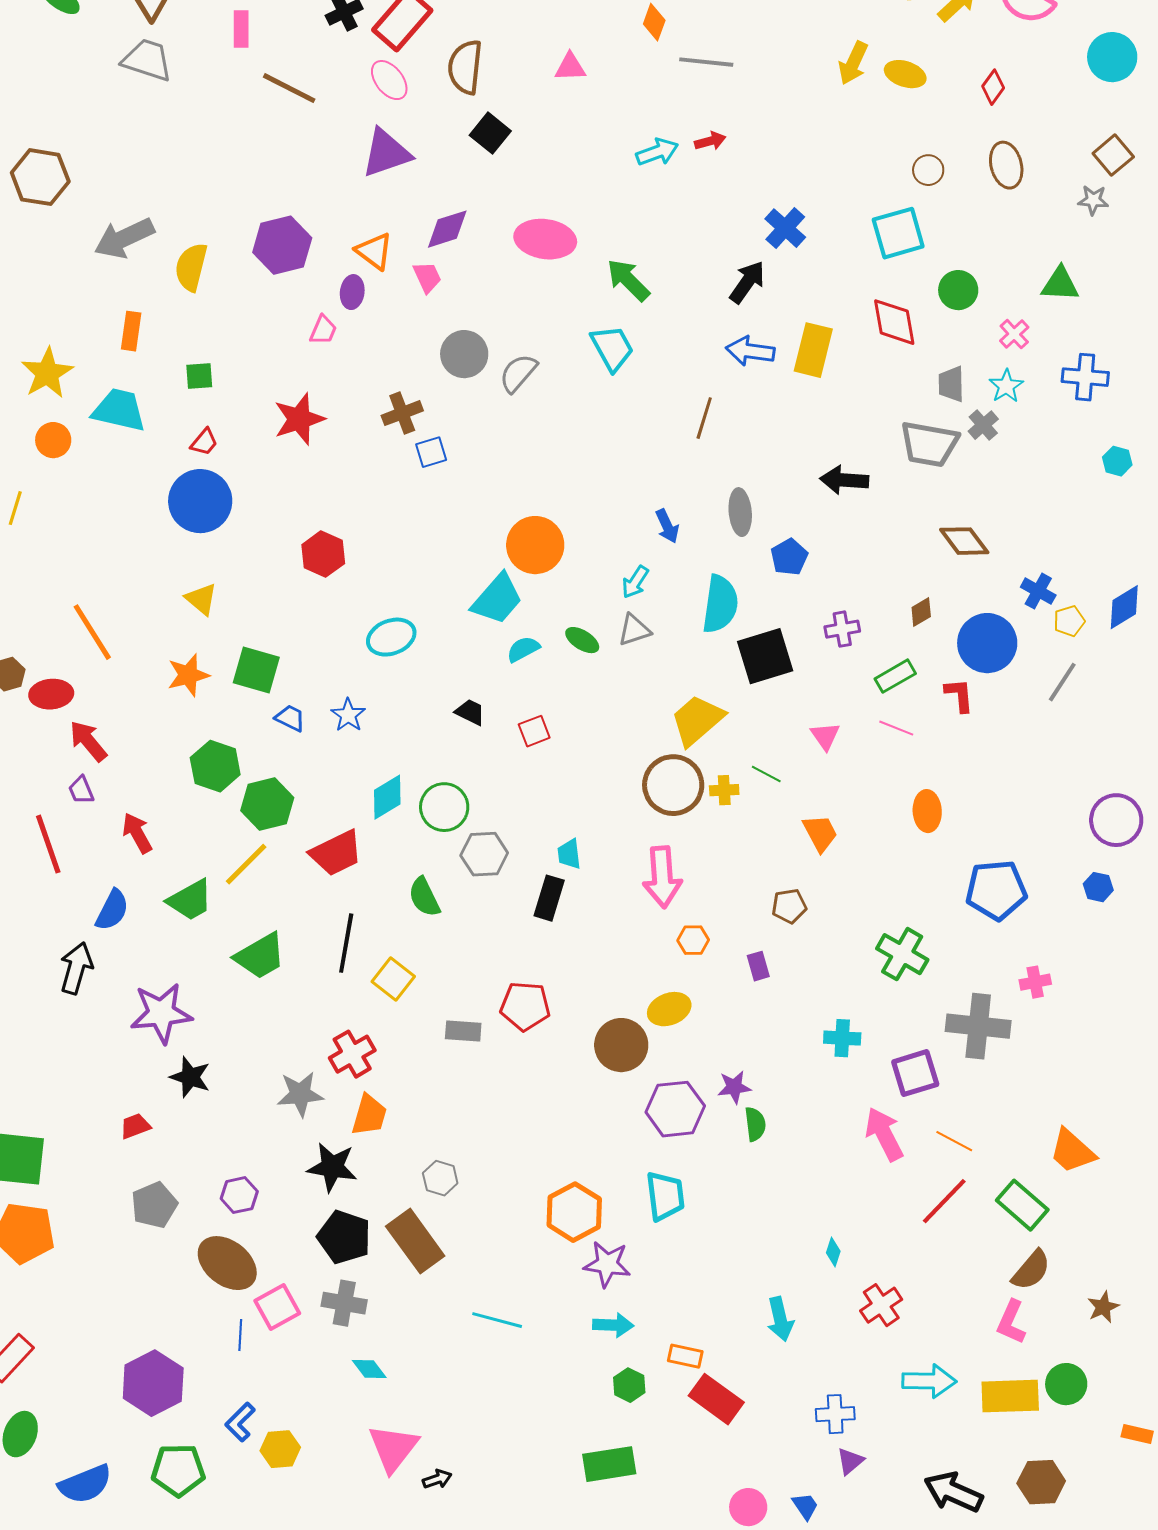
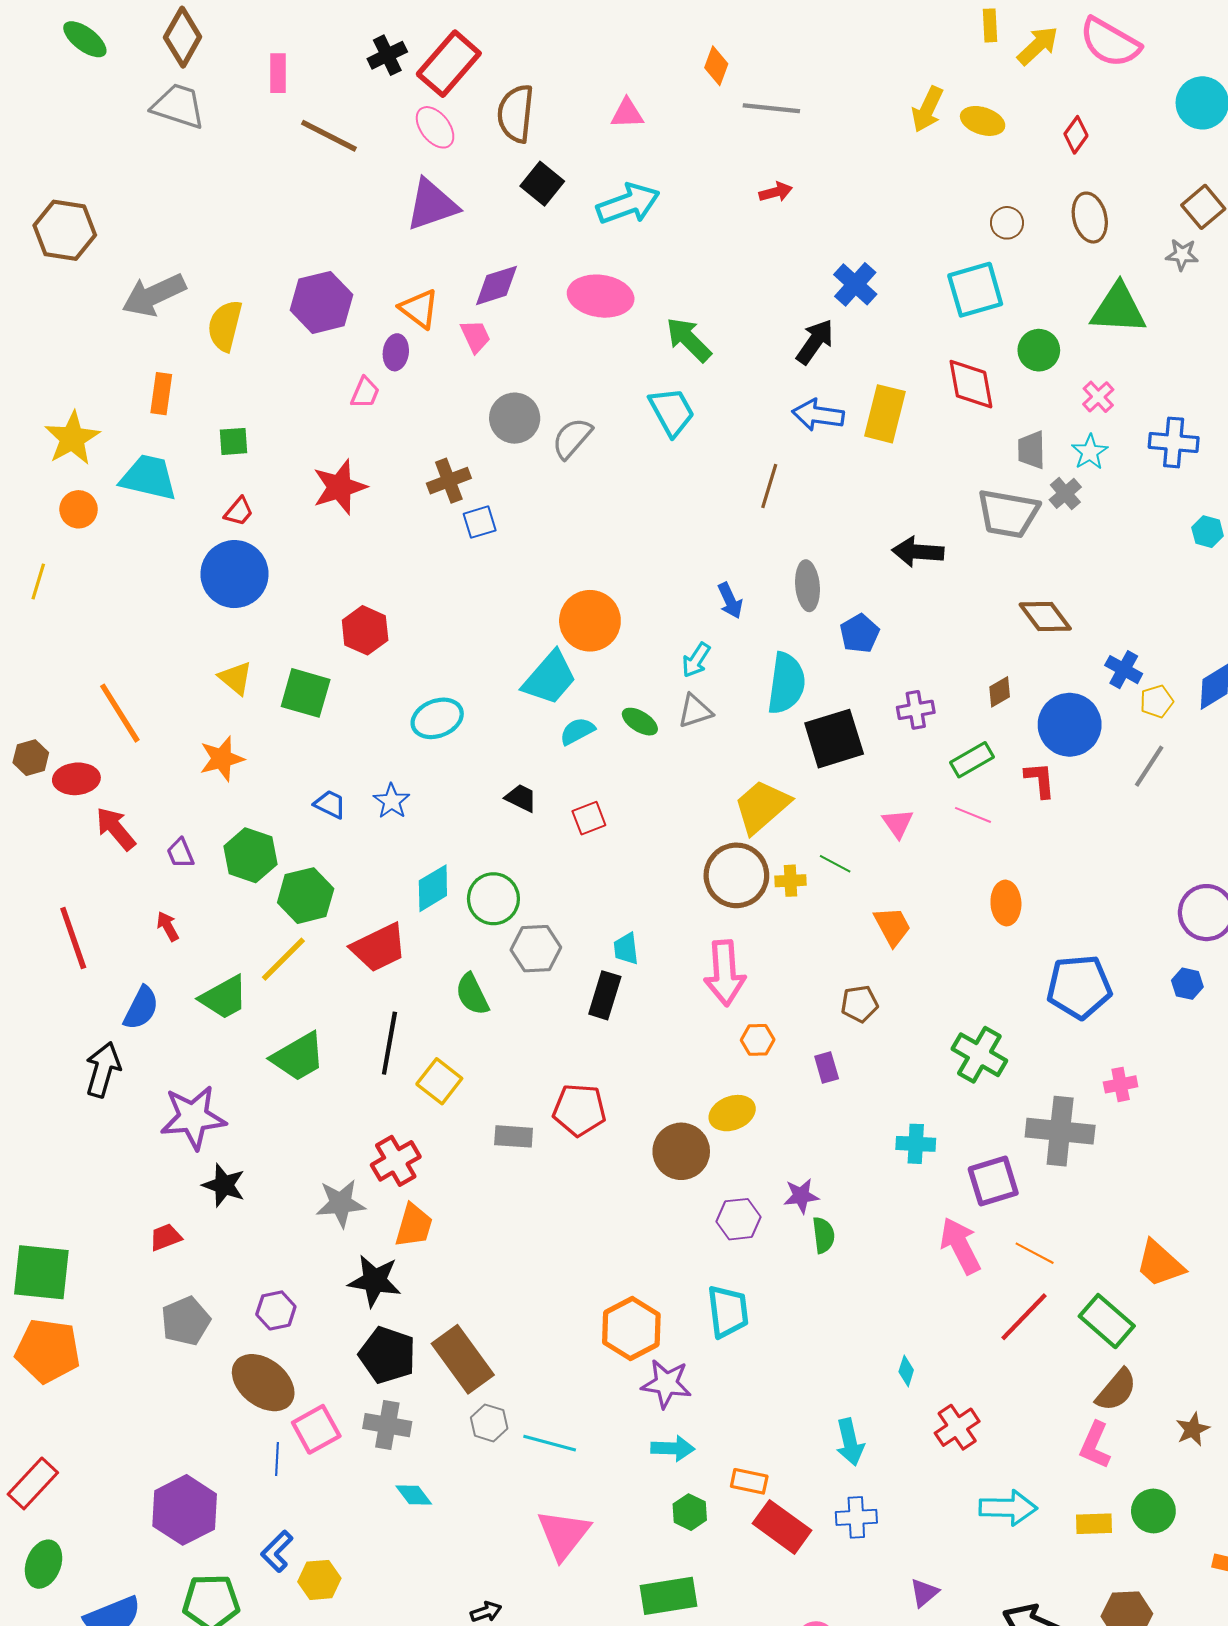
cyan arrow: (657, 152) -> (628, 204), moved, size x1.4
green triangle: (1060, 284) -> (1118, 309), moved, size x1.4
green square: (256, 670) -> (306, 693), moved
purple trapezoid: (81, 790) -> (180, 853), moved
red arrow: (137, 833) -> (168, 926), size x0.7
purple hexagon: (675, 1109) -> (739, 1219), size x0.7
gray hexagon: (440, 1178) -> (489, 1423), moved
yellow rectangle: (1010, 1396) -> (1094, 1524), size x0.6
blue cross: (835, 1414) -> (856, 1517), moved
pink triangle: (393, 1448) -> (563, 1534), moved

